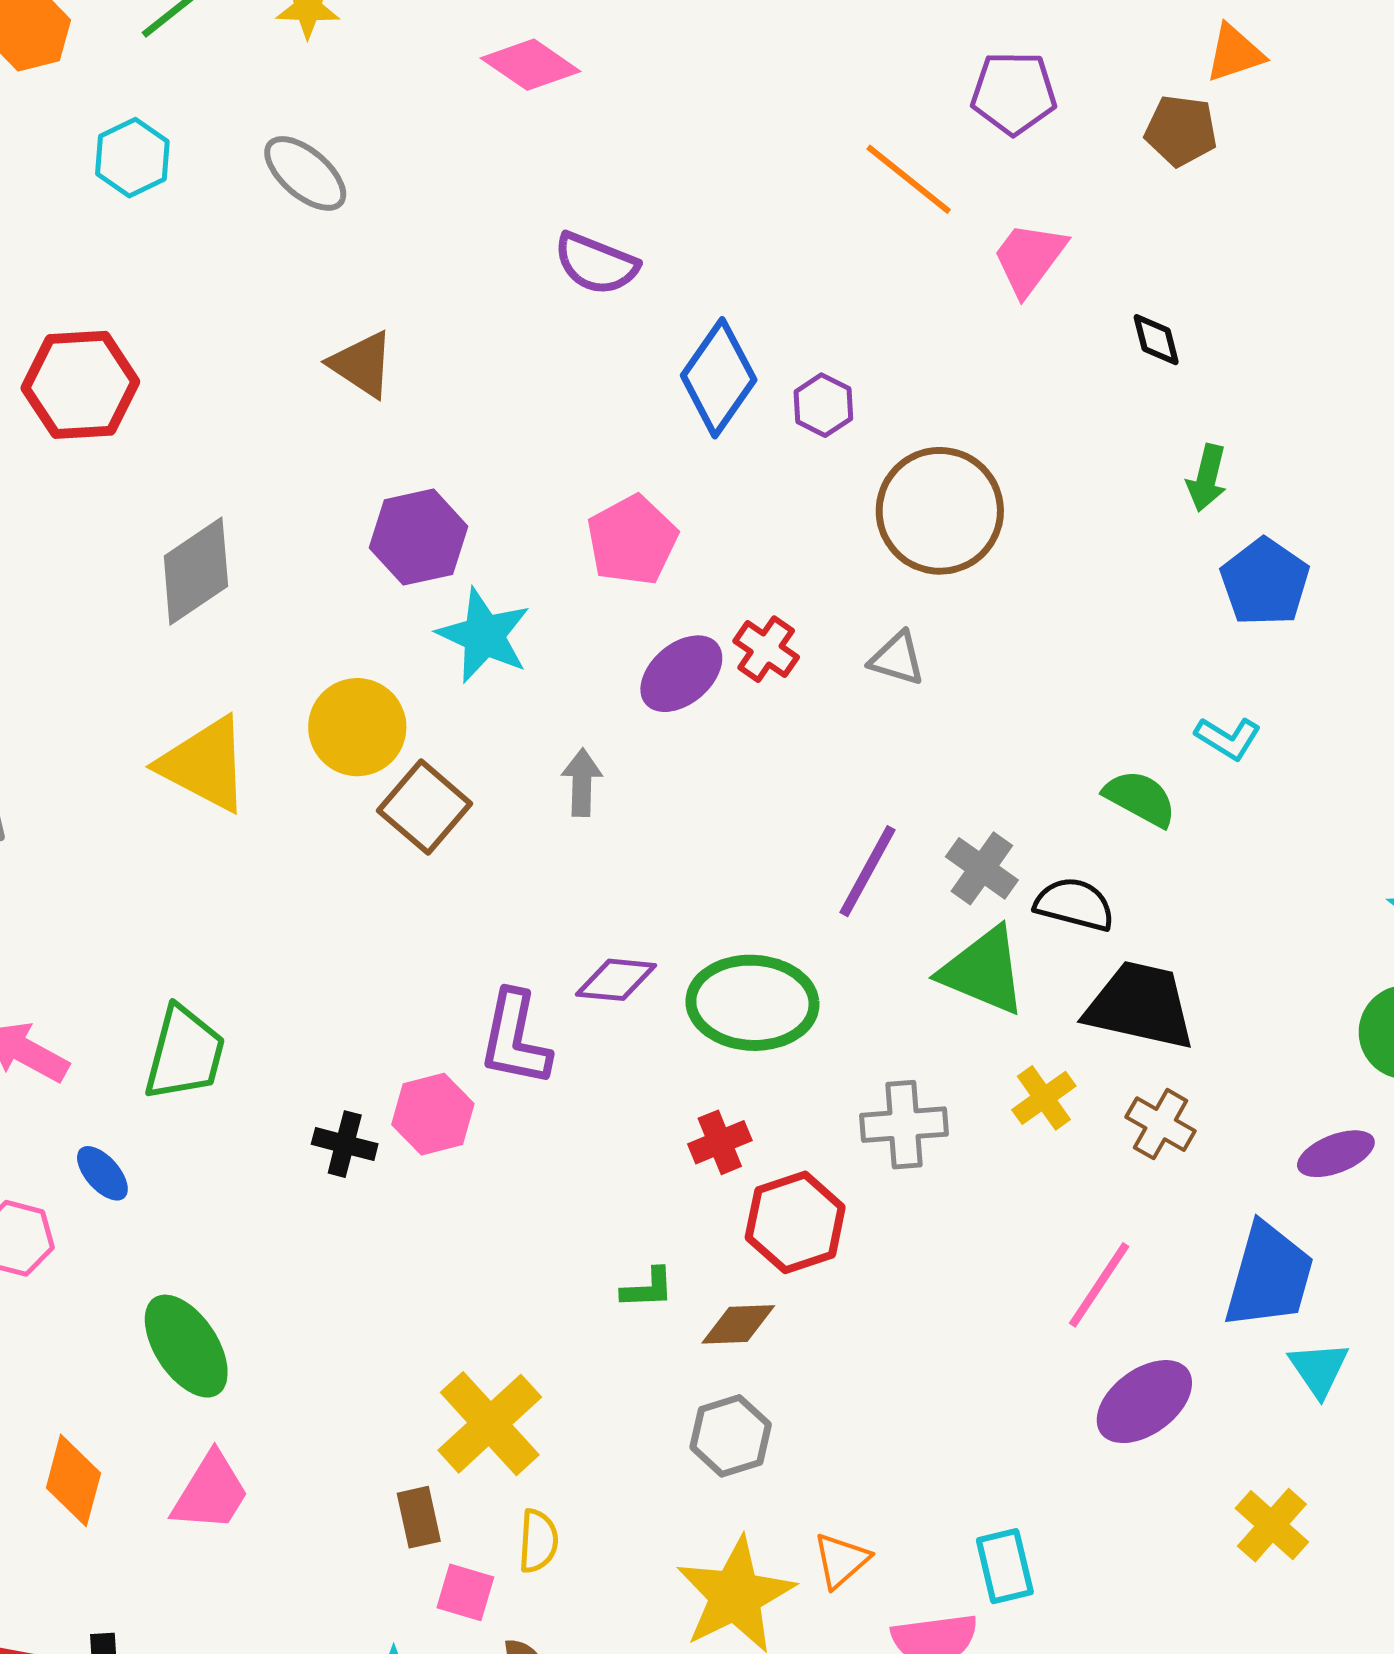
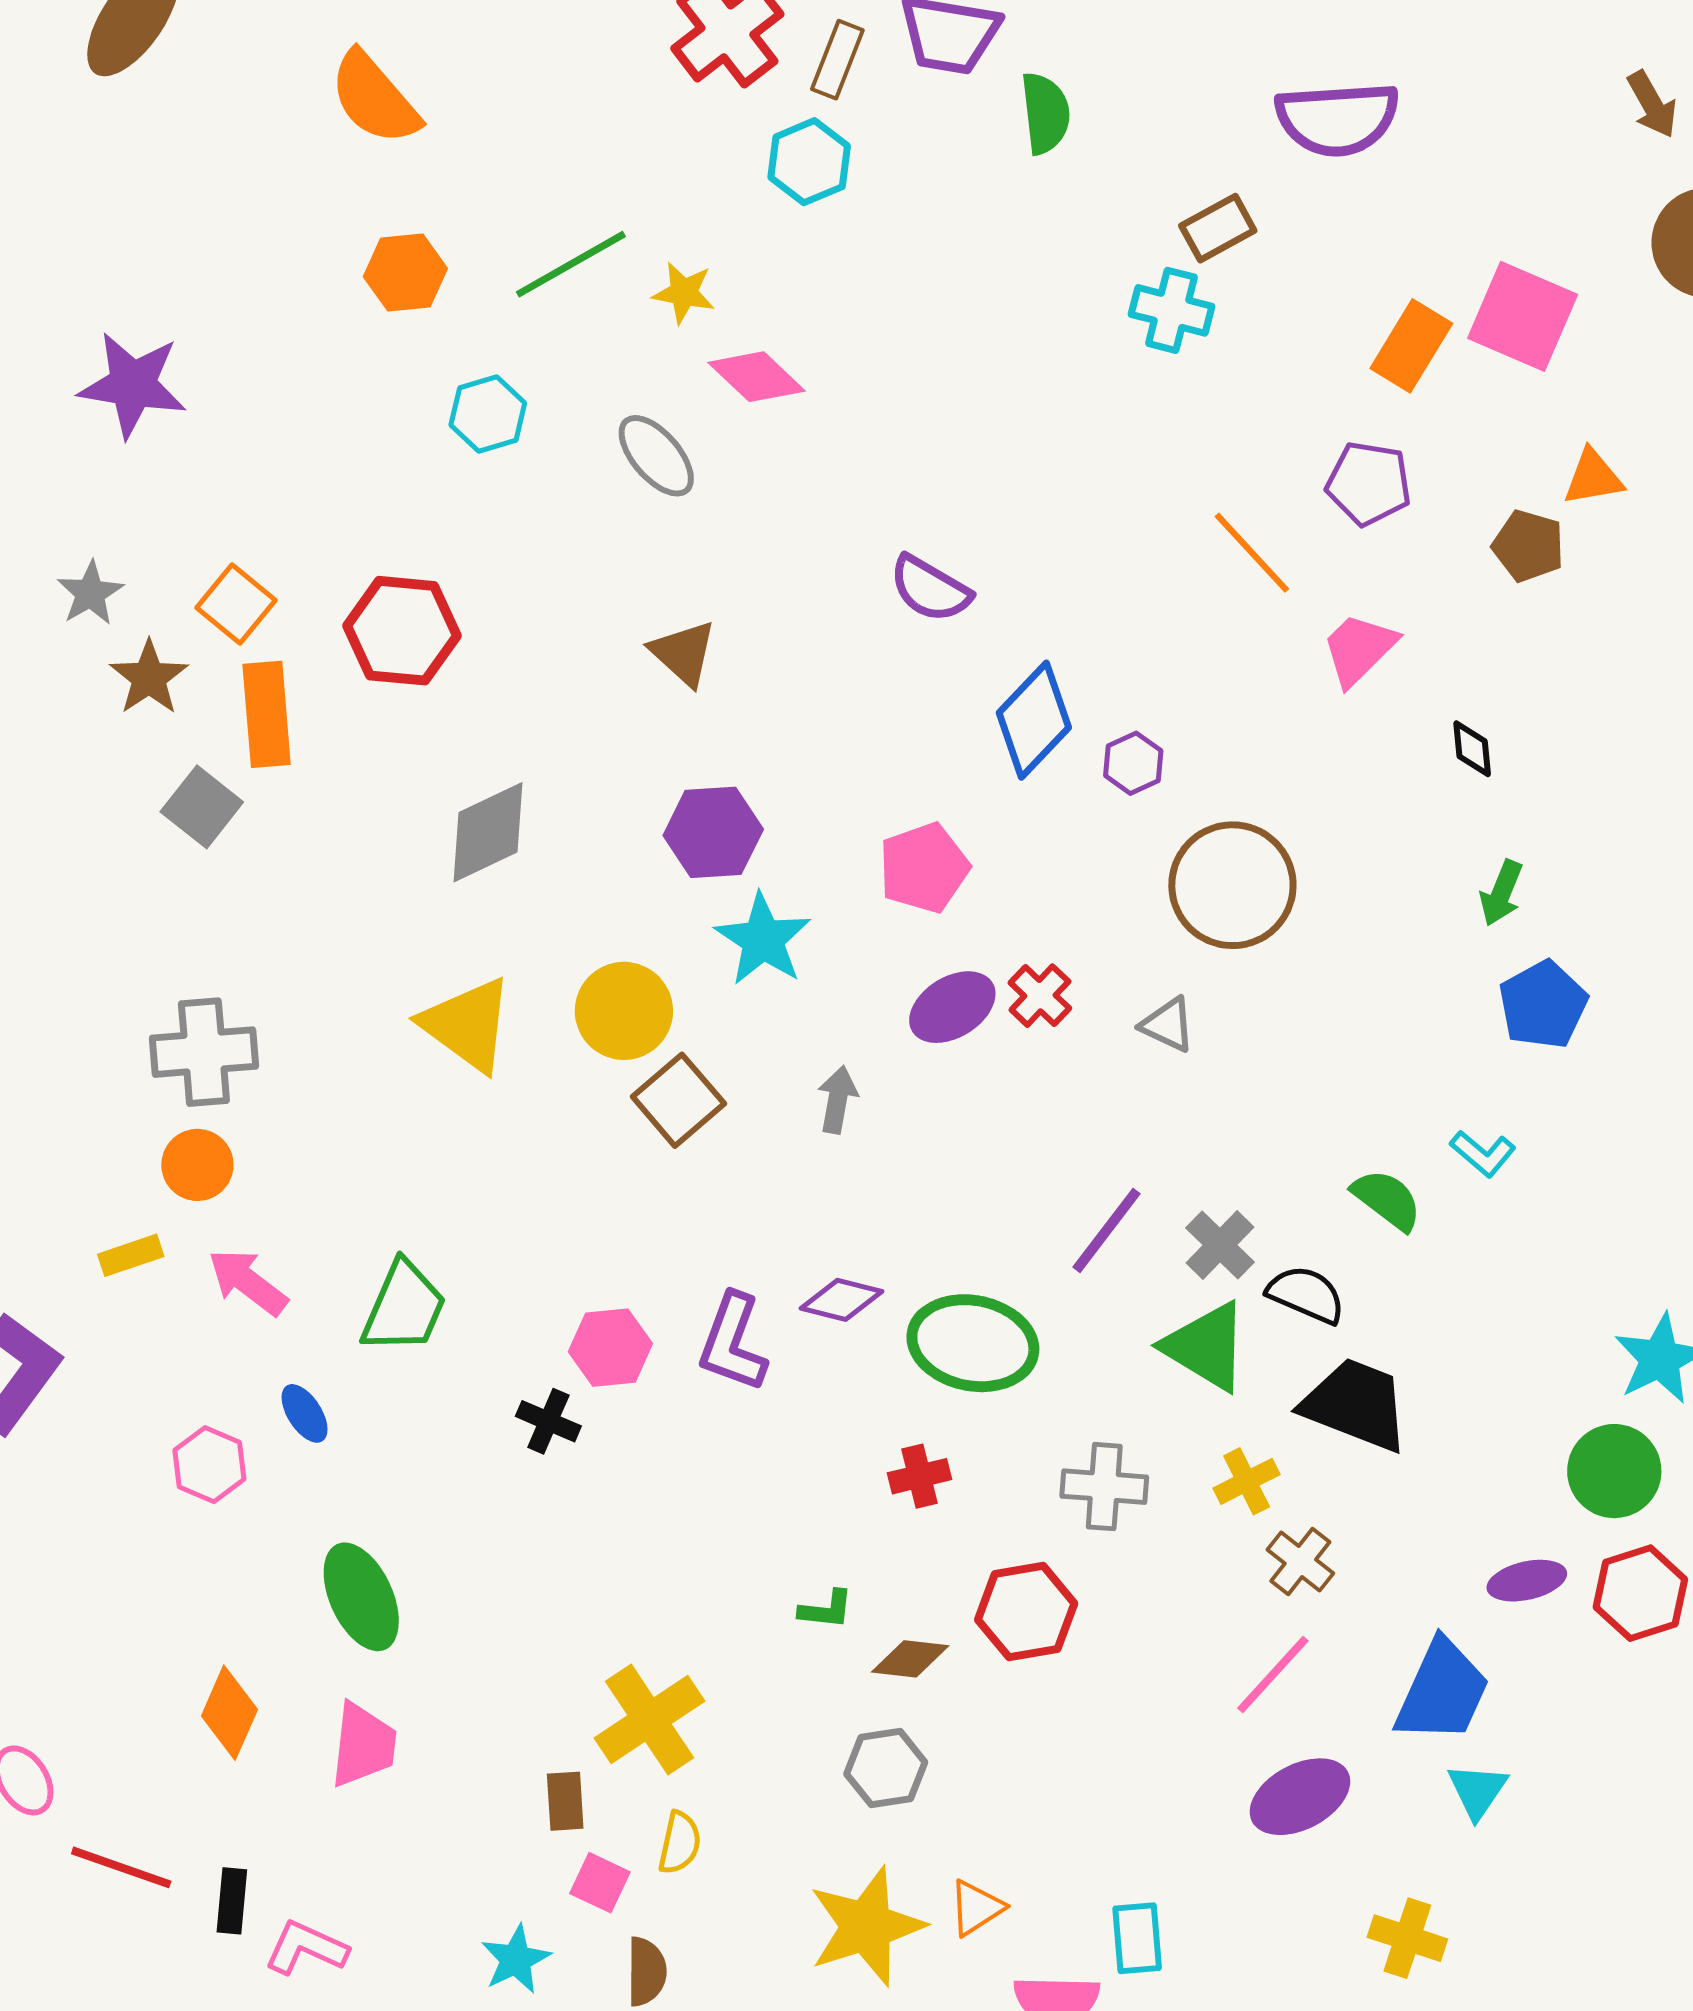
pink diamond: (531, 65) -> (756, 377), moved
pink hexagon: (433, 1114) -> (610, 1348), moved
brown cross: (1161, 1124) -> (1300, 1562), moved
red hexagon: (795, 1222) -> (1026, 1612), moved
pink trapezoid: (211, 1492) -> (363, 1745), turned -34
yellow cross: (1272, 1525) -> (1407, 1938), turned -32

